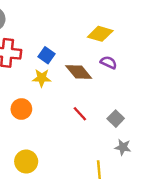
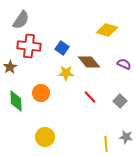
purple semicircle: (109, 62) -> (124, 64), moved
yellow star: (42, 78) -> (66, 73), moved
gray star: (123, 147) -> (126, 137), moved

